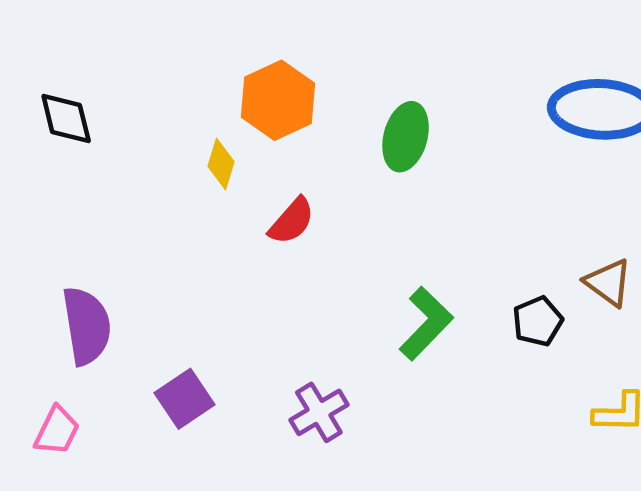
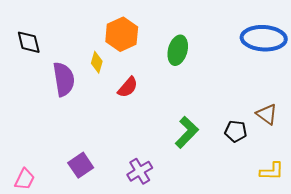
black pentagon: (538, 321) -> (236, 131), turned 30
purple semicircle: (87, 326) -> (64, 79), moved

